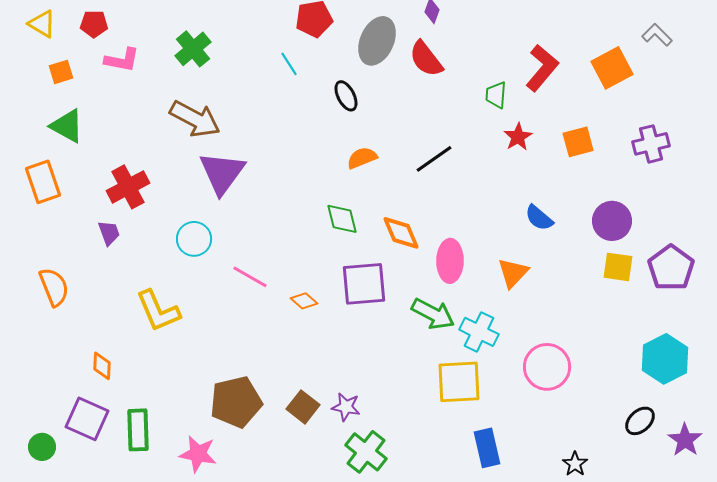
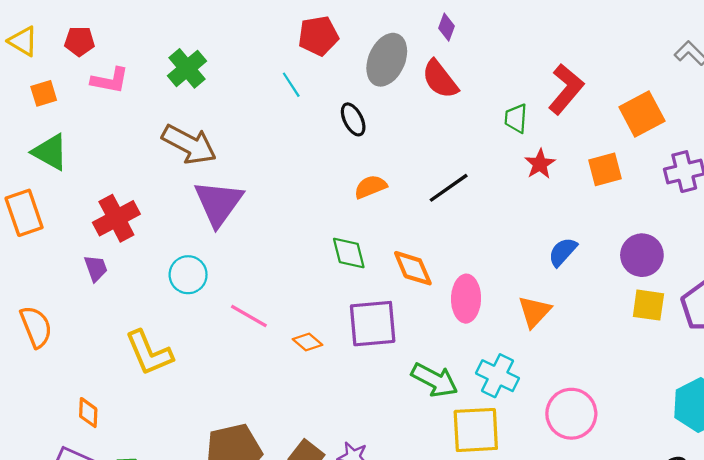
orange square: (612, 68) -> (642, 114), moved
blue semicircle: (539, 218) -> (563, 252), turned 92
green arrow: (433, 314) -> (435, 380), moved

